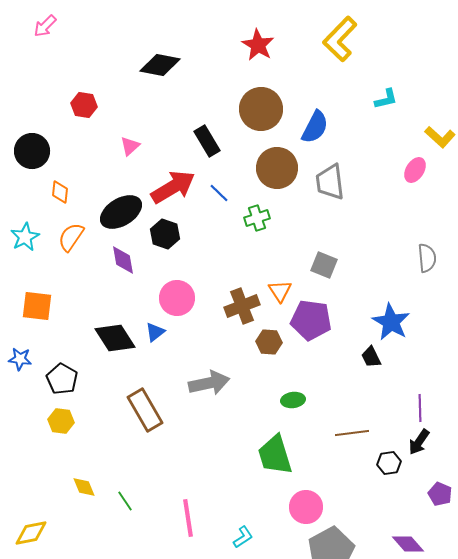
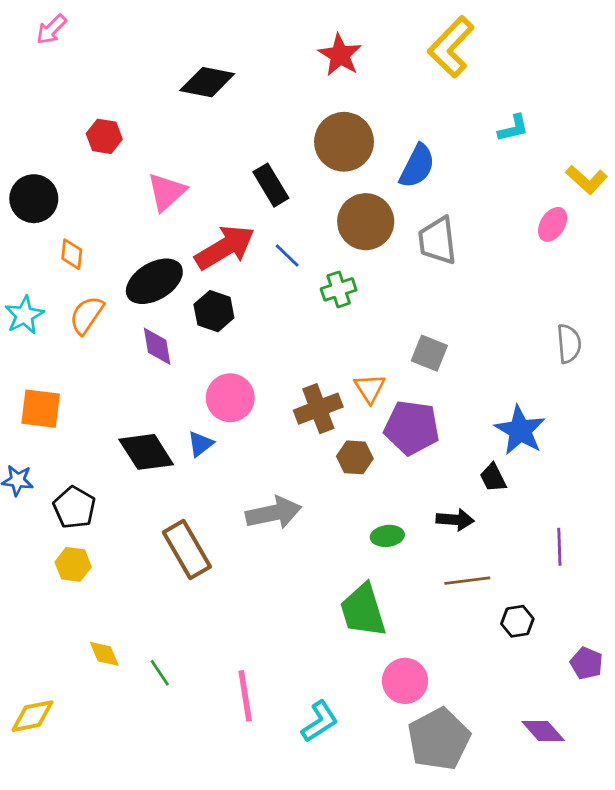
pink triangle: (130, 146) -> (167, 192), size x1.5
black arrow: (419, 442) -> (455, 520), moved, turned -120
cyan L-shape: (243, 537) -> (320, 722), size x1.4

